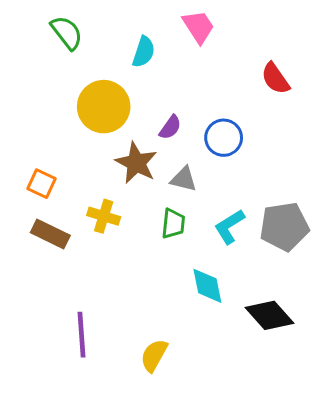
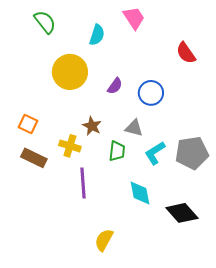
brown star: (136, 163) -> (92, 126), moved, size x0.7
gray triangle: (184, 179) -> (134, 128), moved
purple line: (81, 335) -> (83, 183), moved

